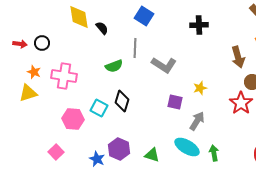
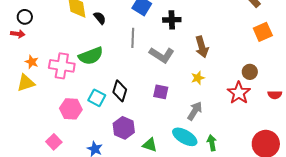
black cross: (199, 25) -> (172, 20), moved
black circle: (42, 43) -> (25, 17), moved
brown arrow: (238, 57) -> (202, 47), moved
green semicircle: (114, 66) -> (91, 56), moved, size x1.4
purple square: (175, 102) -> (161, 92), moved
purple hexagon: (119, 149) -> (124, 128), moved

